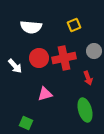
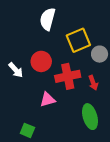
yellow square: (74, 25) -> (78, 40), moved, size x1.6
white semicircle: (31, 27) -> (48, 19), moved, turned 100
red cross: (64, 58) -> (68, 76), moved

